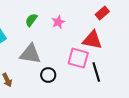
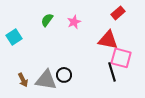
gray triangle: (30, 54) -> (46, 80), moved
pink square: (78, 58) -> (121, 58), moved

